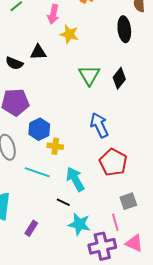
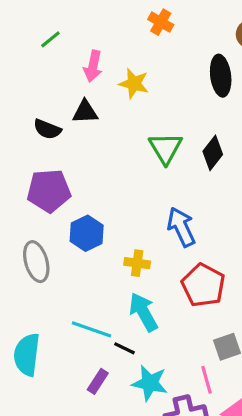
pink arrow: (53, 14) -> (93, 66), moved
yellow cross: (55, 146) -> (137, 263), moved
cyan line: (37, 172) -> (91, 329), moved
purple rectangle: (31, 228) -> (98, 381), moved

